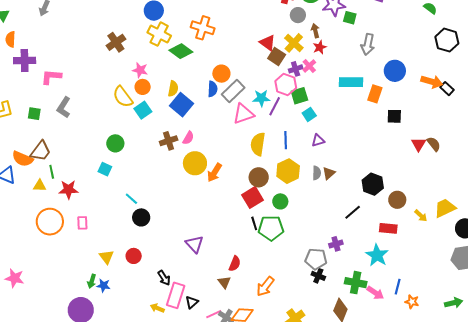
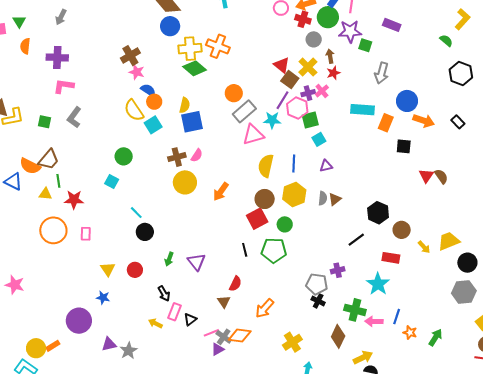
yellow cross: (159, 34) -> (190, 49), moved, turned -35
purple cross: (25, 61) -> (57, 58), moved
pink star: (140, 70) -> (137, 72), moved
orange arrow: (432, 82) -> (424, 121), moved
blue semicircle: (213, 89) -> (148, 90), moved, turned -63
blue square: (181, 105) -> (192, 122), turned 35
purple line: (275, 106) -> (283, 100), moved
yellow circle: (195, 163) -> (185, 182), moved
black line: (254, 223) -> (245, 250), moved
green arrow: (92, 281) -> (169, 259), moved
pink arrow: (375, 293) -> (374, 321), turned 144
pink rectangle: (176, 295) -> (174, 312), size x0.7
green arrow: (454, 303) -> (435, 337), moved, turned -48

